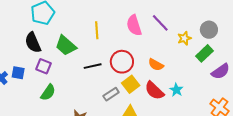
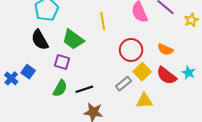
purple square: (44, 66) -> (62, 62), moved
black line: (93, 66) -> (84, 89), moved
blue square: (18, 73) -> (28, 72), turned 32

